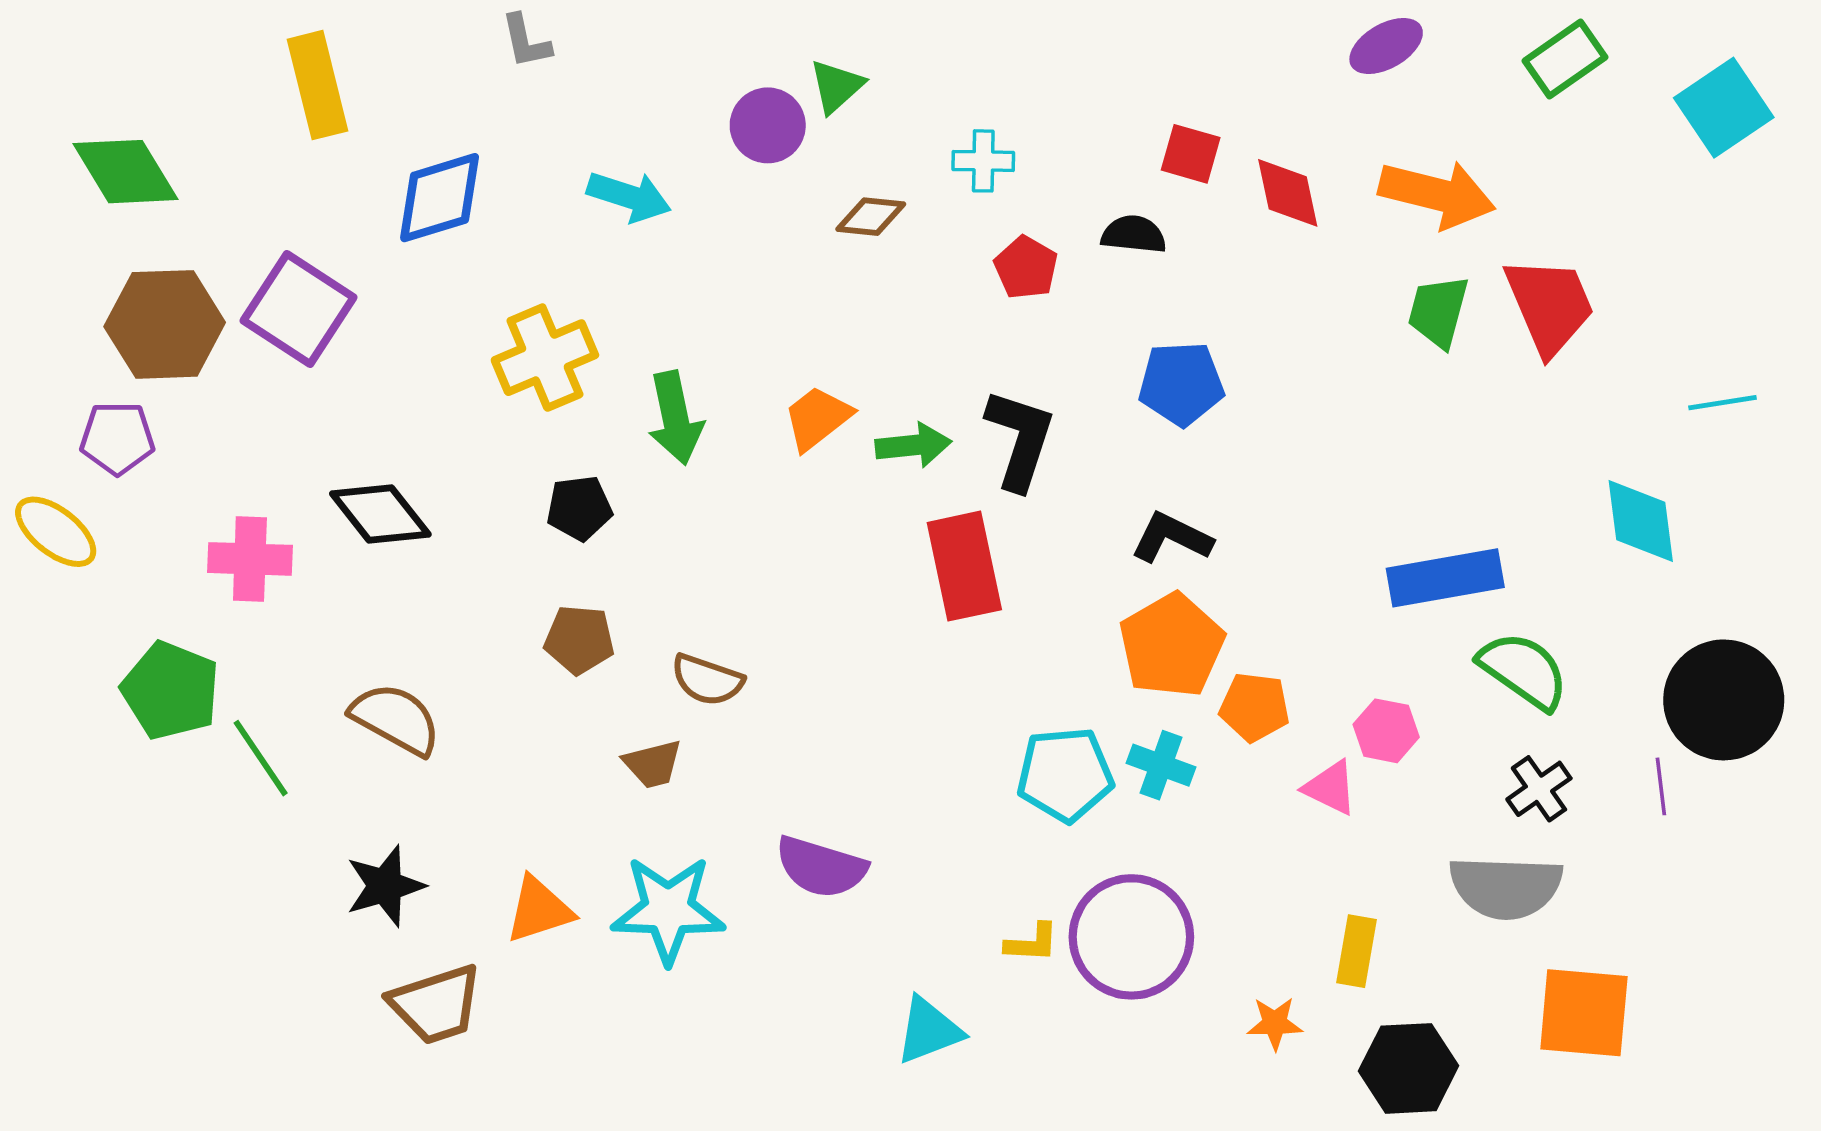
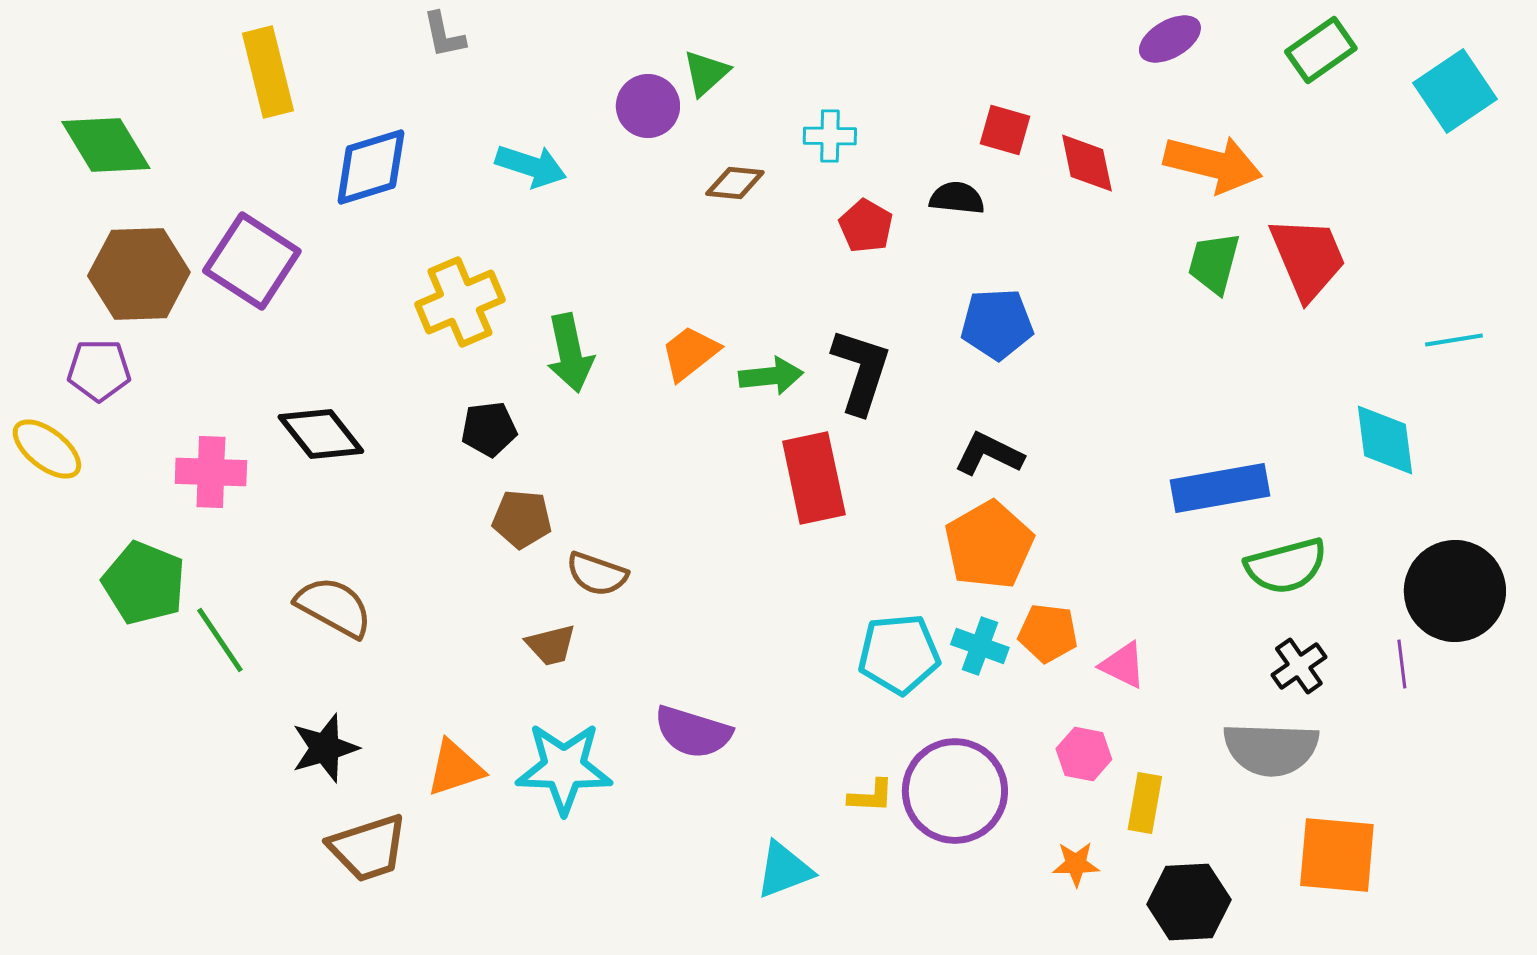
brown pentagon: (579, 640) -> (522, 519), moved
green semicircle: (1524, 670) -> (1286, 566), turned 130
orange pentagon: (1255, 707) -> (1048, 633), moved
pink hexagon: (1386, 731) -> (1084, 754), moved

